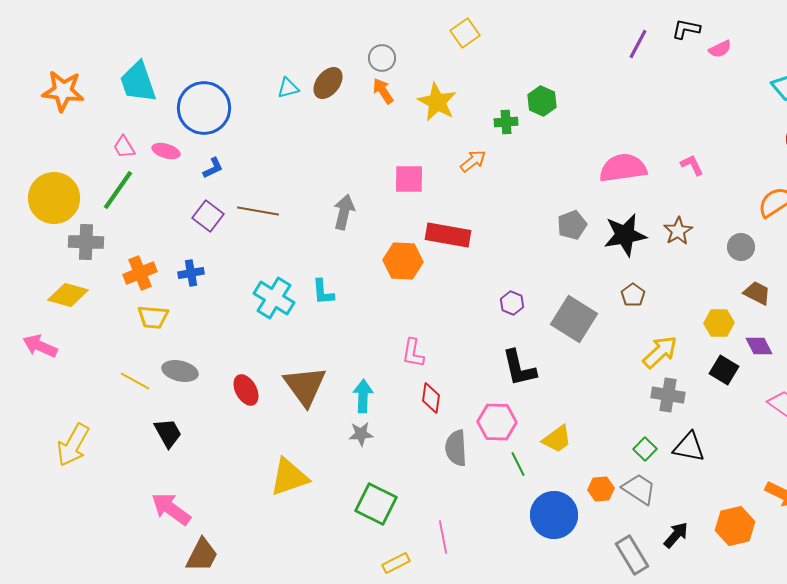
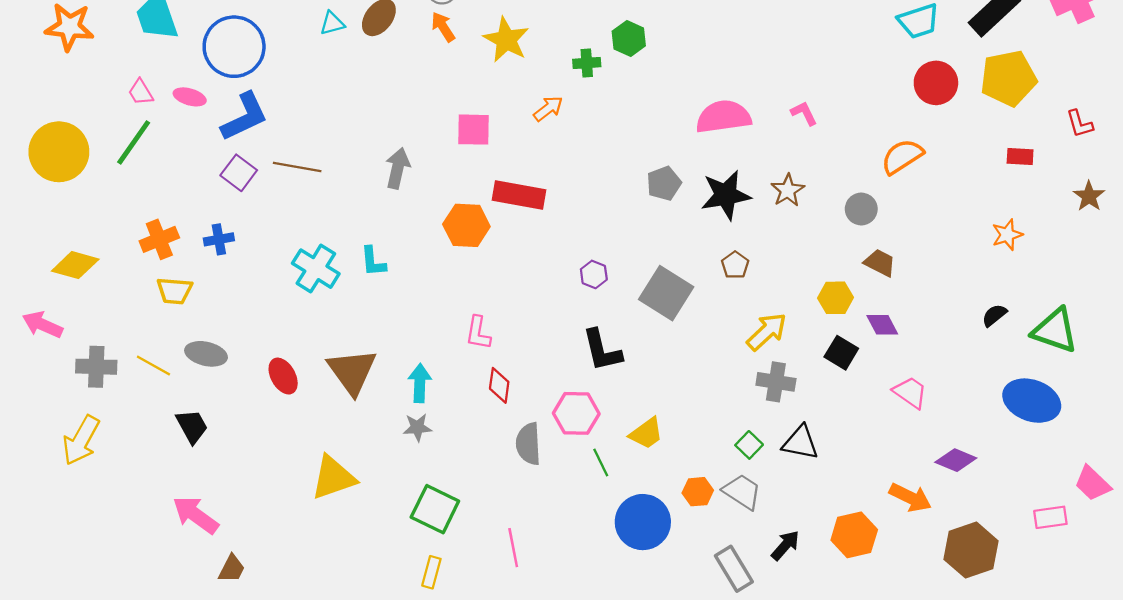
blue L-shape: (213, 168) -> (245, 117), size x2.0
gray cross: (86, 242) -> (96, 367), moved
brown trapezoid: (202, 555) -> (232, 569), size x0.7
yellow rectangle: (396, 563) -> (431, 572), moved, turned -48

